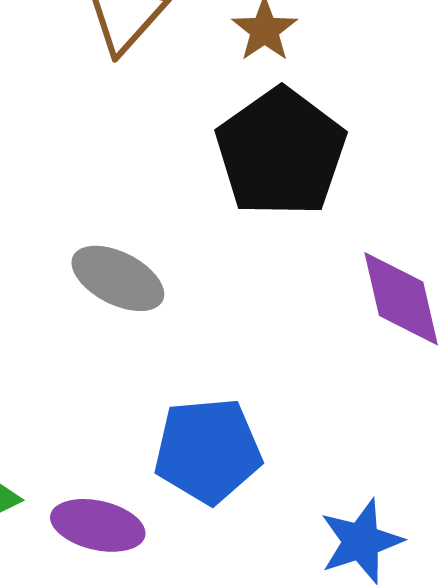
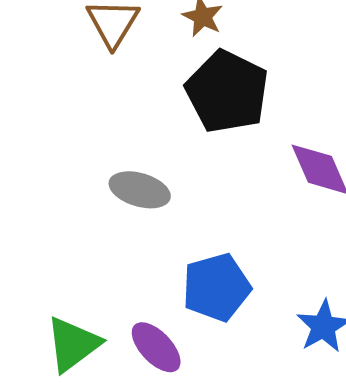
purple ellipse: (98, 525) -> (156, 347), turned 44

